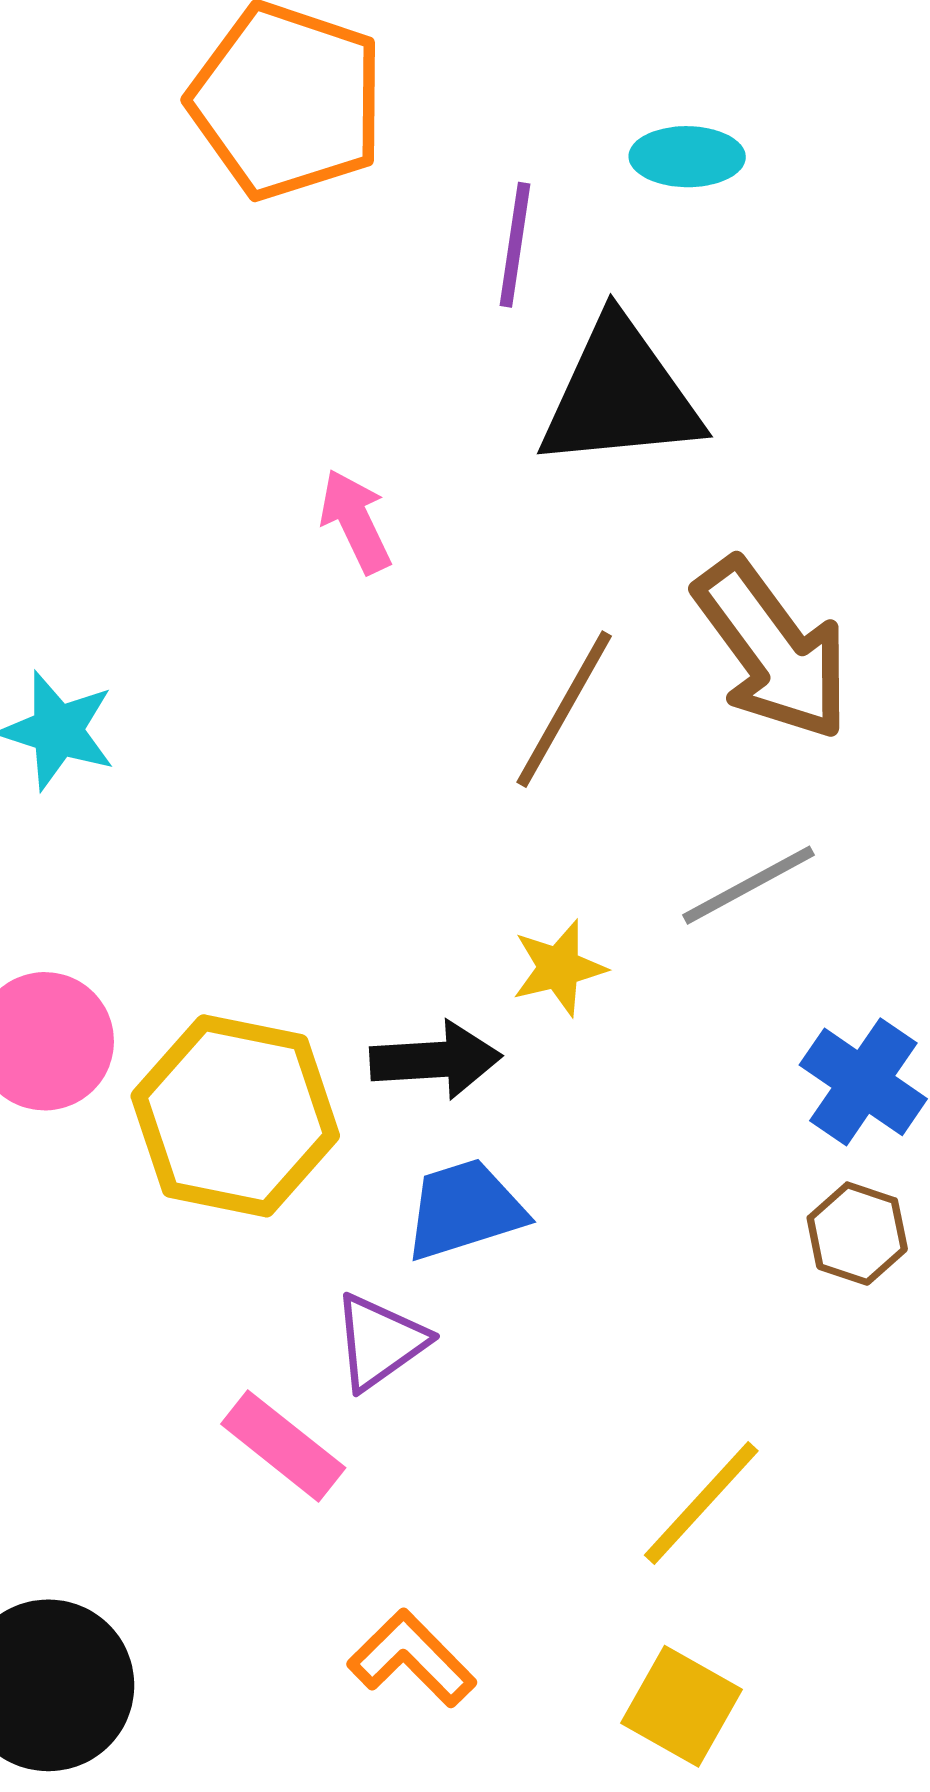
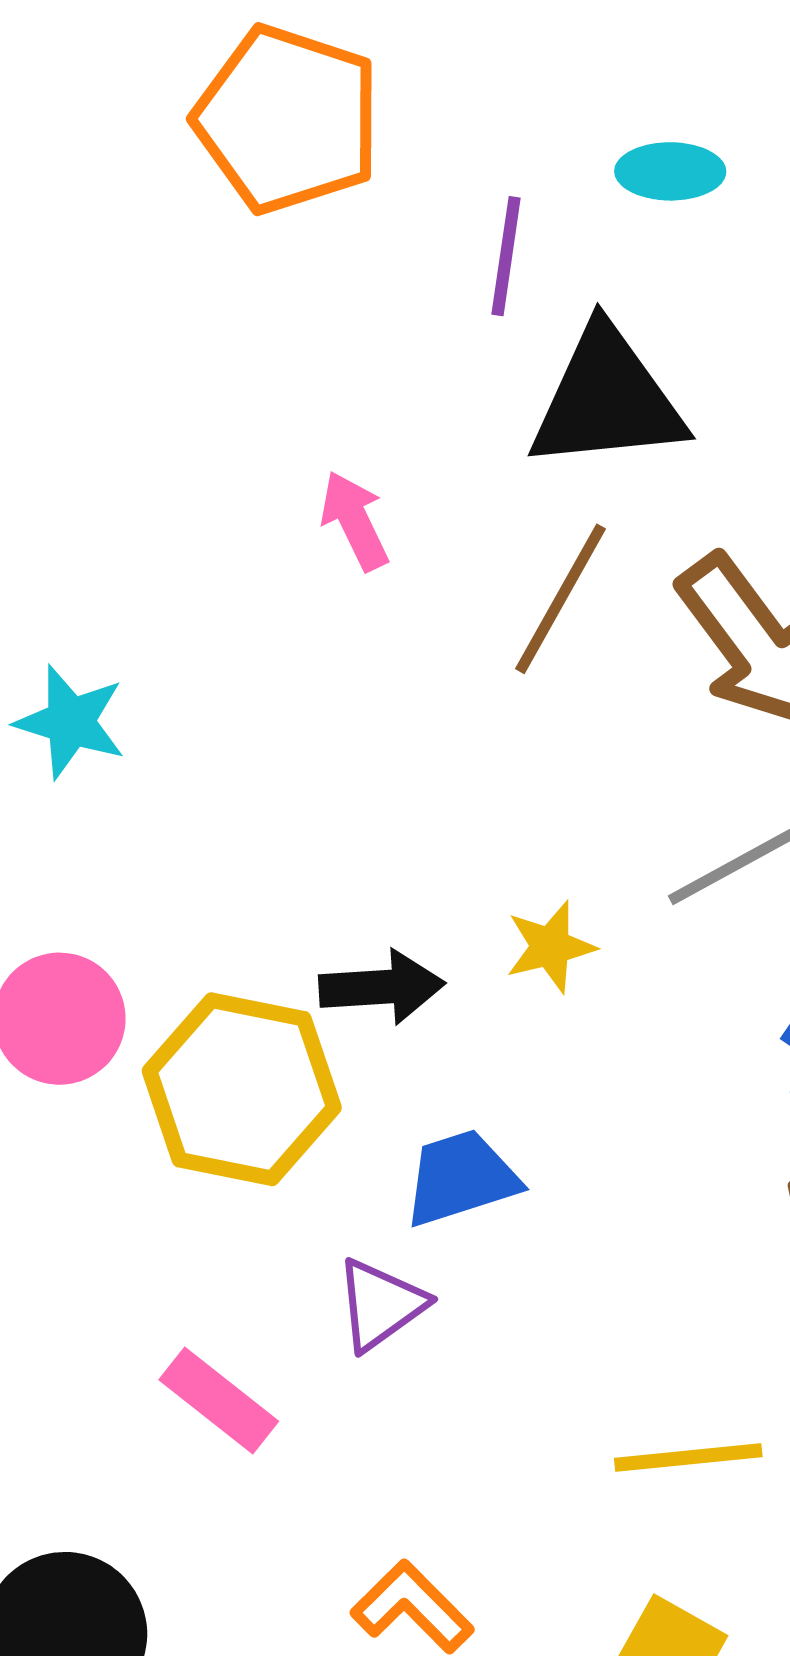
brown line: (564, 709) -> (560, 599), moved
black arrow: (436, 1060) -> (382, 987), moved
pink rectangle: (283, 1446) -> (219, 1400), moved
yellow line: (701, 1503) -> (688, 1458), turned 42

